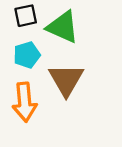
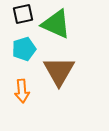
orange arrow: (25, 102) -> (22, 91), size x0.7

